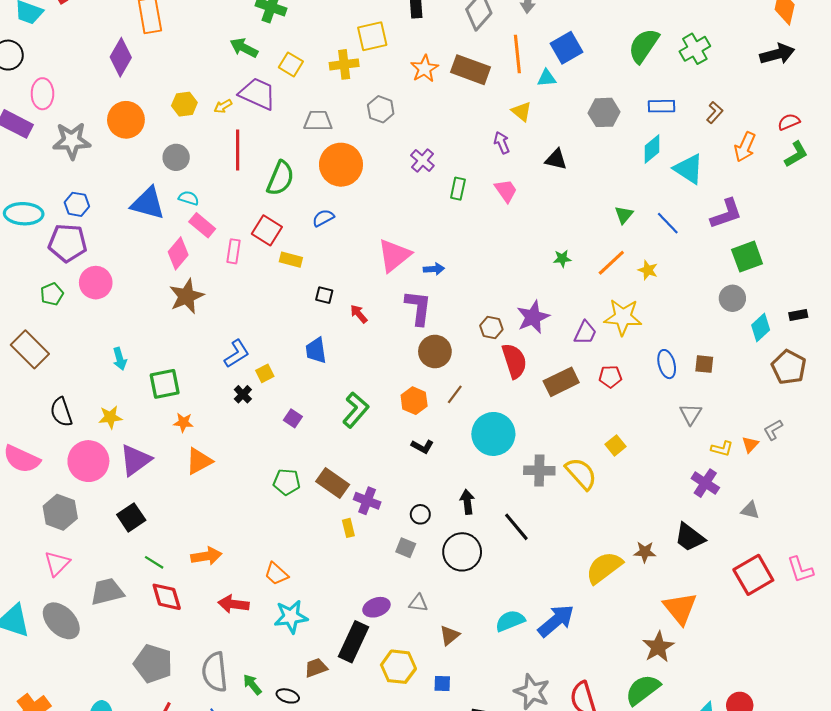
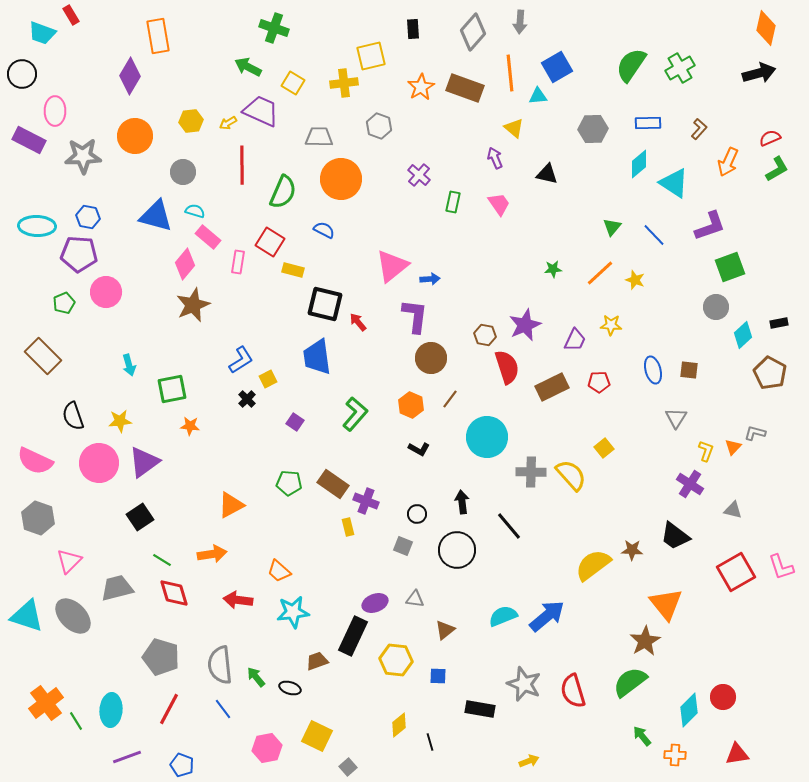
blue semicircle: (323, 218) -> (324, 230), turned 55
black square: (324, 295) -> (325, 304), size x2.0
yellow star: (623, 317) -> (611, 325), size x0.6
blue trapezoid: (316, 350) -> (317, 357), size x1.4
gray L-shape: (773, 430) -> (755, 433), turned 45
yellow L-shape: (722, 449) -> (706, 451), turned -85
orange triangle: (199, 461) -> (231, 505), moved
gray hexagon: (60, 512) -> (38, 518), moved

